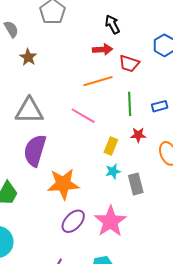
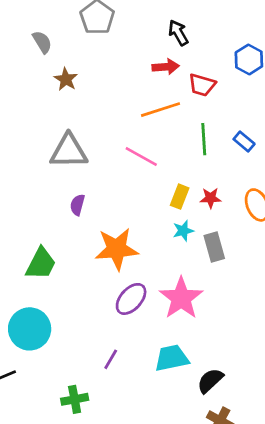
blue rectangle: (160, 106) -> (244, 142), turned 56
red star: (138, 135) -> (211, 198), moved
purple semicircle: (35, 151) -> (77, 205), size x0.5

